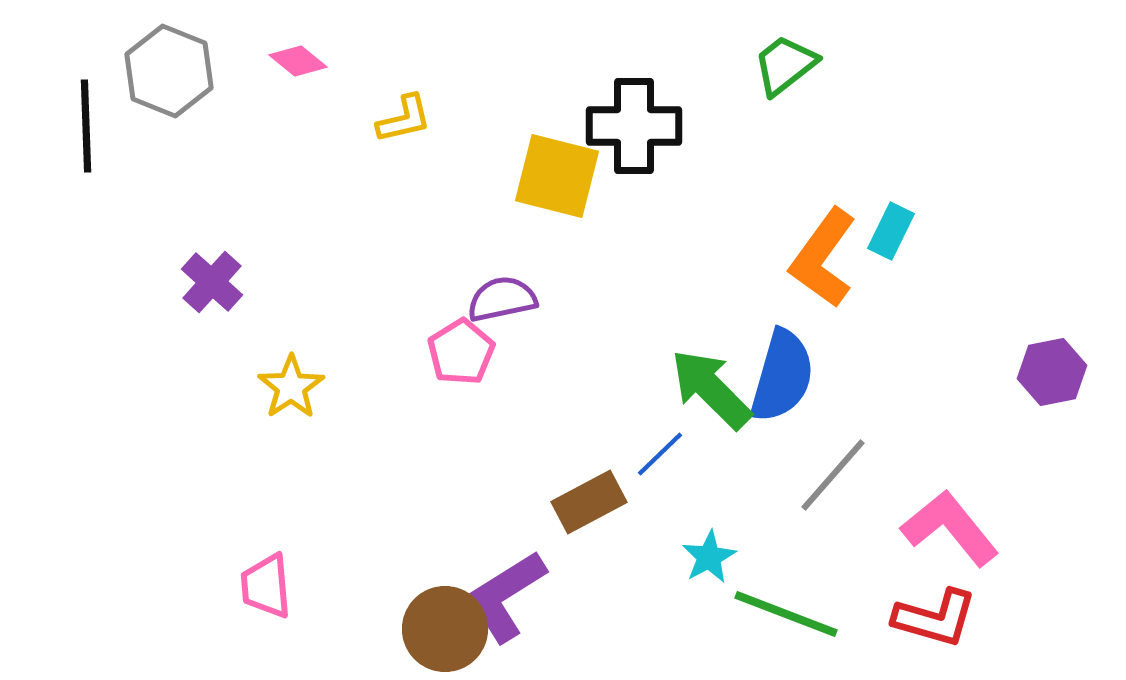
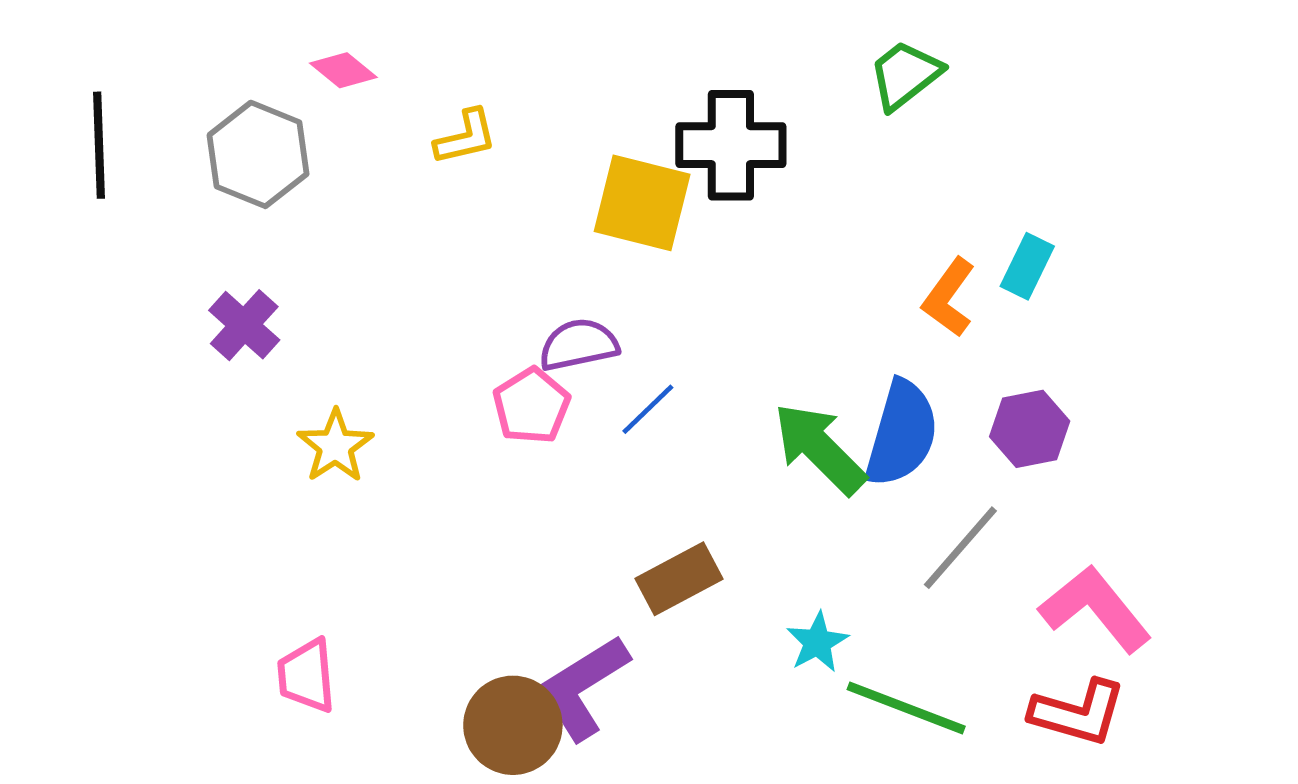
gray hexagon: (169, 71) -> (258, 154), moved
orange L-shape: (823, 258) -> (949, 297), size x0.7
purple hexagon: (1052, 372) -> (1030, 429), moved
blue line: (660, 454) -> (648, 409), moved

